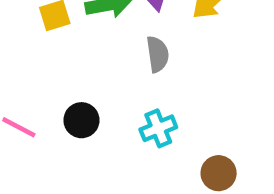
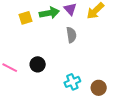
cyan cross: (158, 128) -> (72, 82), moved

